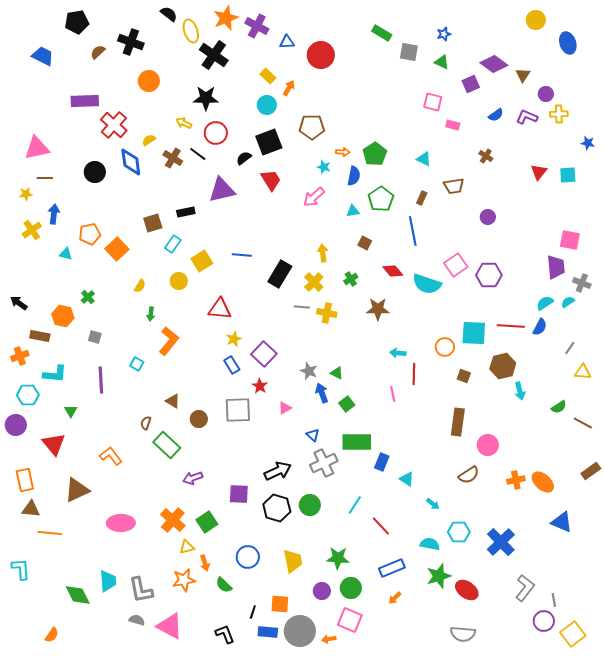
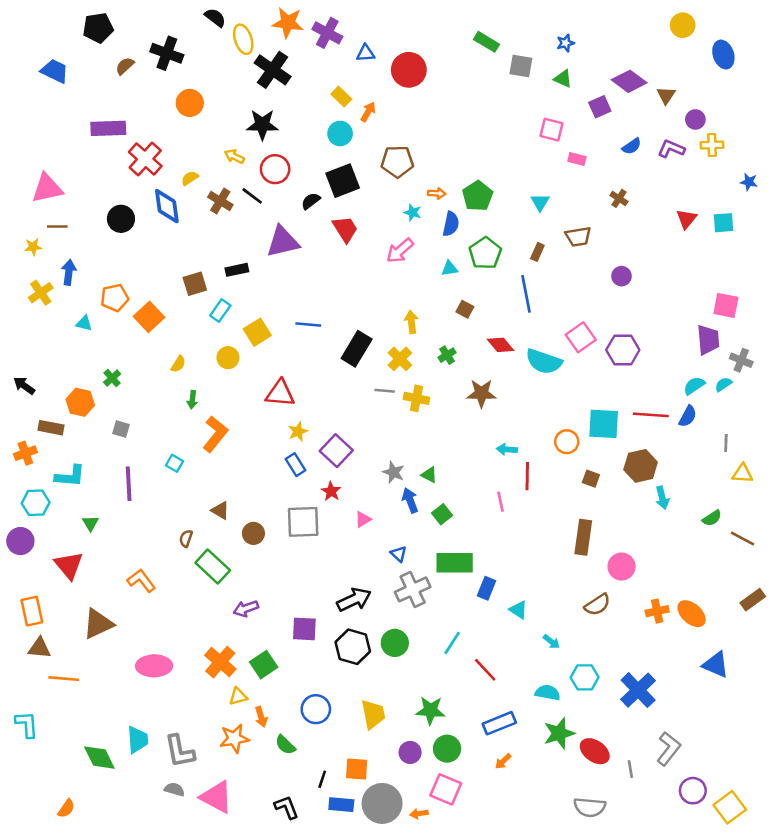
orange star: (226, 18) -> (288, 23), turned 30
cyan triangle: (424, 159) -> (540, 202), turned 35
gray line: (570, 348) -> (726, 443), turned -32
gray line: (554, 600) -> (630, 769), moved

